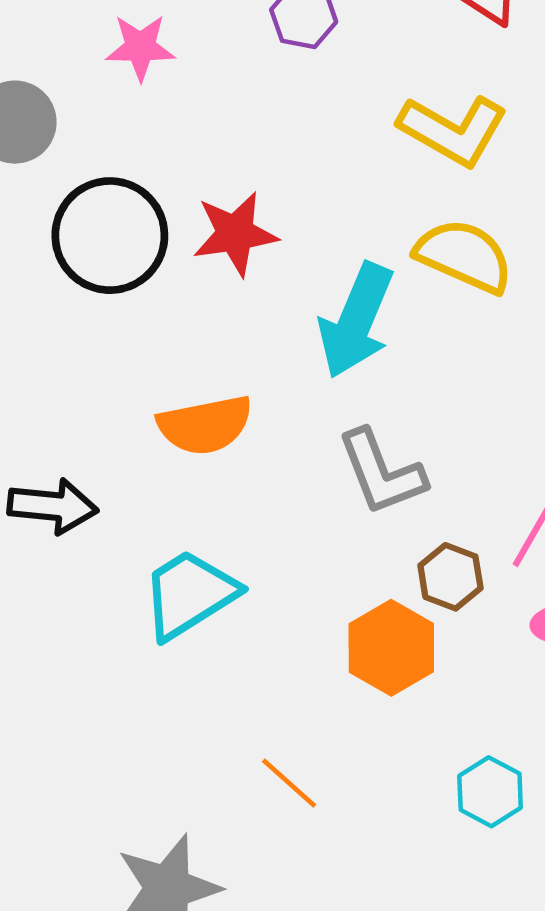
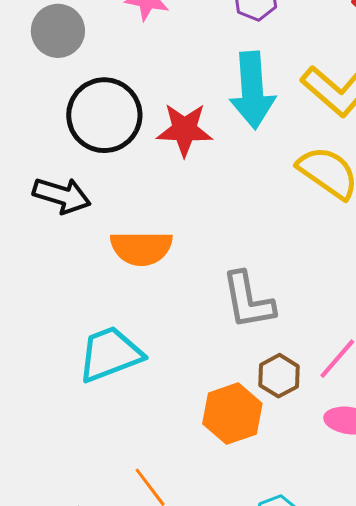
cyan arrow: (356, 321) -> (252, 90), moved, turned -38
black arrow: (53, 506) -> (62, 195), moved

